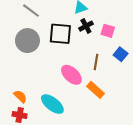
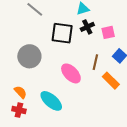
pink square: (108, 31) -> (108, 32), turned -32
gray circle: (27, 41) -> (29, 56), moved
orange rectangle: (95, 90) -> (111, 81), moved

